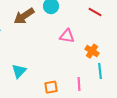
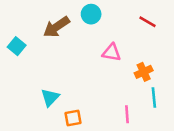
orange cross: (92, 51) -> (144, 72), turned 32
orange square: (51, 87) -> (73, 118), moved

